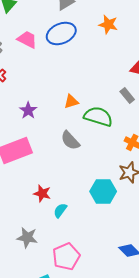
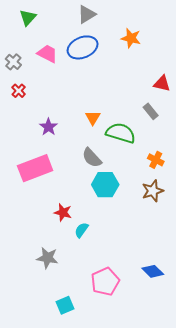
orange triangle: (71, 101) -> (93, 118), turned -42
cyan hexagon: (103, 191) -> (105, 185), moved
pink pentagon: (66, 256) -> (105, 282), moved

